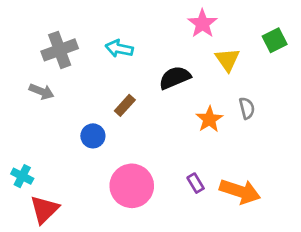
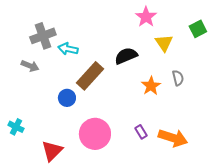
cyan arrow: (119, 49) -> (68, 49), moved
brown rectangle: (125, 105) -> (90, 76), size x1.8
red triangle: (44, 209) -> (52, 151), moved

